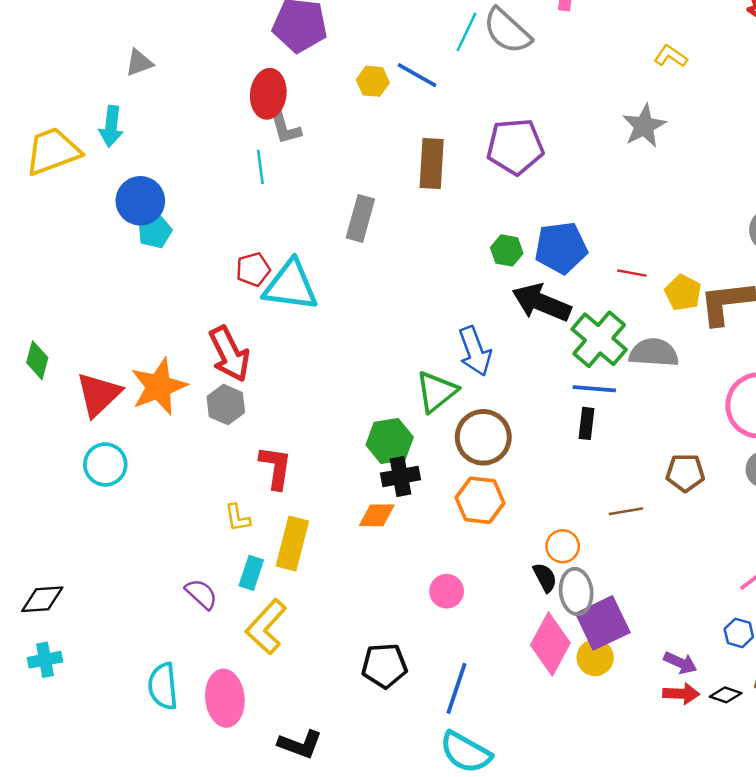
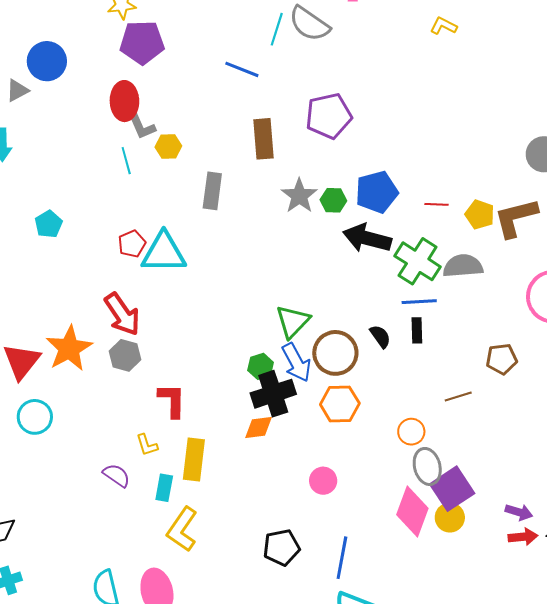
yellow hexagon: (373, 81) -> (168, 146), moved
gray star: (644, 126) -> (299, 196), moved
blue circle: (140, 201) -> (47, 61), moved
blue arrow: (475, 351) -> (296, 362), moved
green hexagon: (390, 441) -> (261, 366), size x0.7
black cross: (400, 476) -> (273, 394), size x1.4
black semicircle: (545, 578) -> (380, 336), moved
purple semicircle: (201, 594) -> (116, 475), moved

